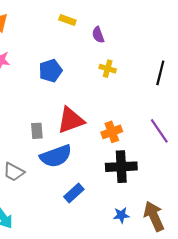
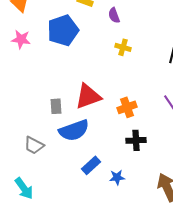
blue pentagon: (51, 71) -> (63, 30), moved, size x1.4
black cross: (121, 167) -> (136, 140), size x0.7
blue star: (121, 215) -> (117, 177), moved

